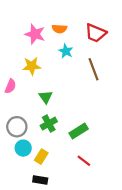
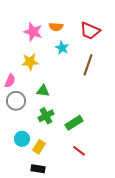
brown line: (93, 69) -> (88, 65), turned 40
green triangle: (46, 97) -> (43, 91), turned -48
gray circle: (17, 127) -> (16, 101), moved

